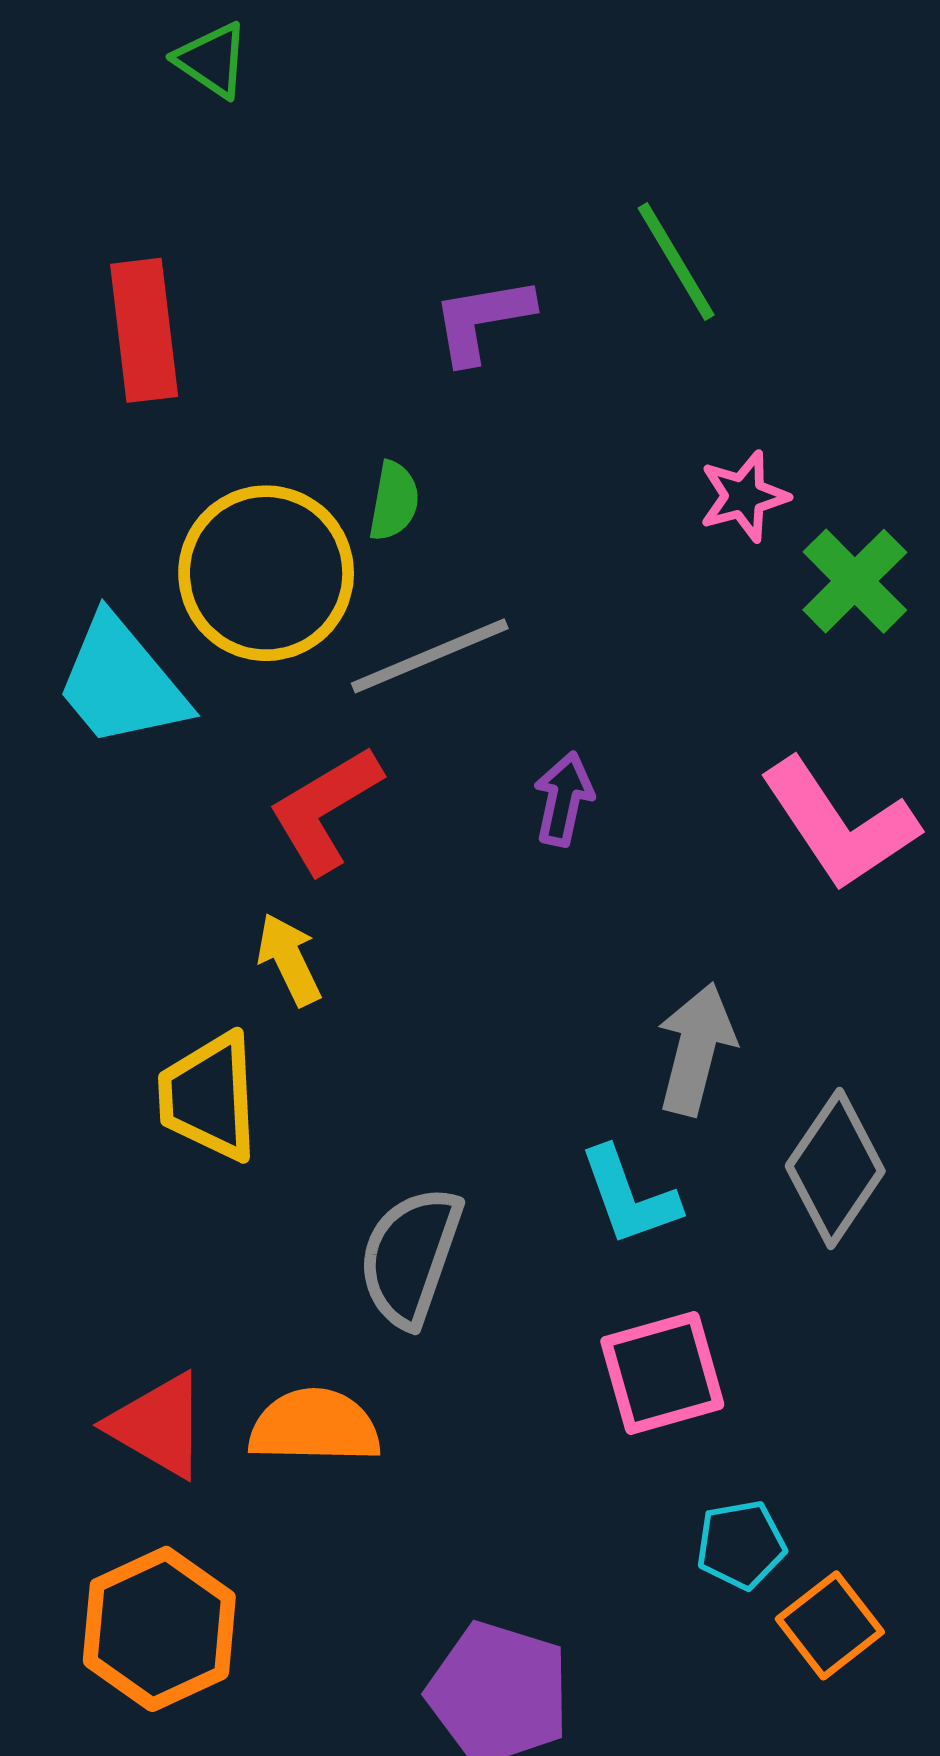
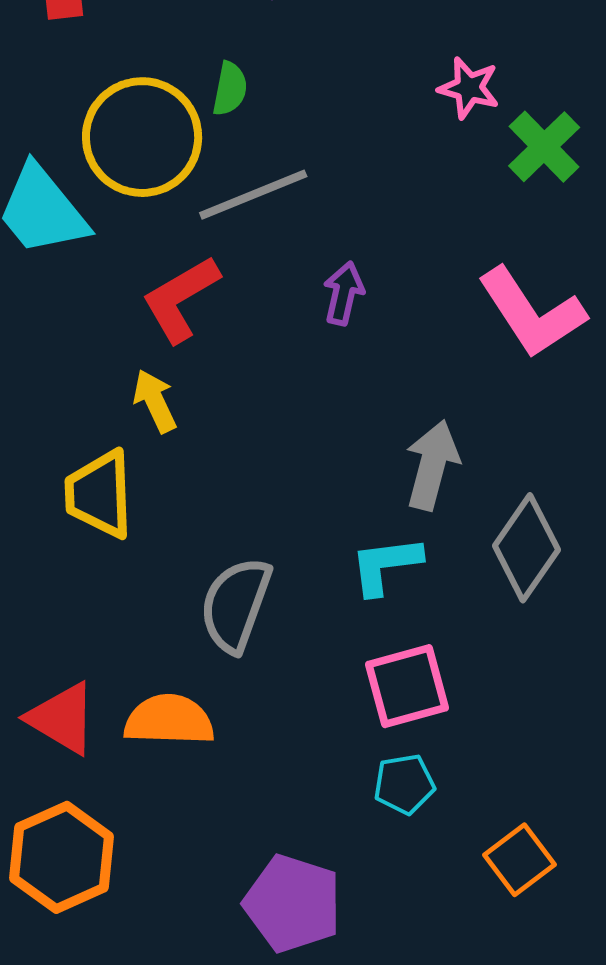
pink star: (744, 496) -> (469, 88), turned 30
cyan L-shape: (629, 1196) -> (386, 565), turned 102
cyan pentagon: (741, 1545) -> (404, 784), moved

